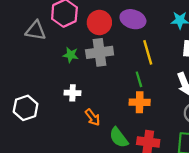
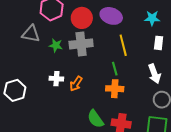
gray triangle: (36, 31) -> (31, 34), moved
orange arrow: (93, 117) -> (76, 84), moved, turned 70

